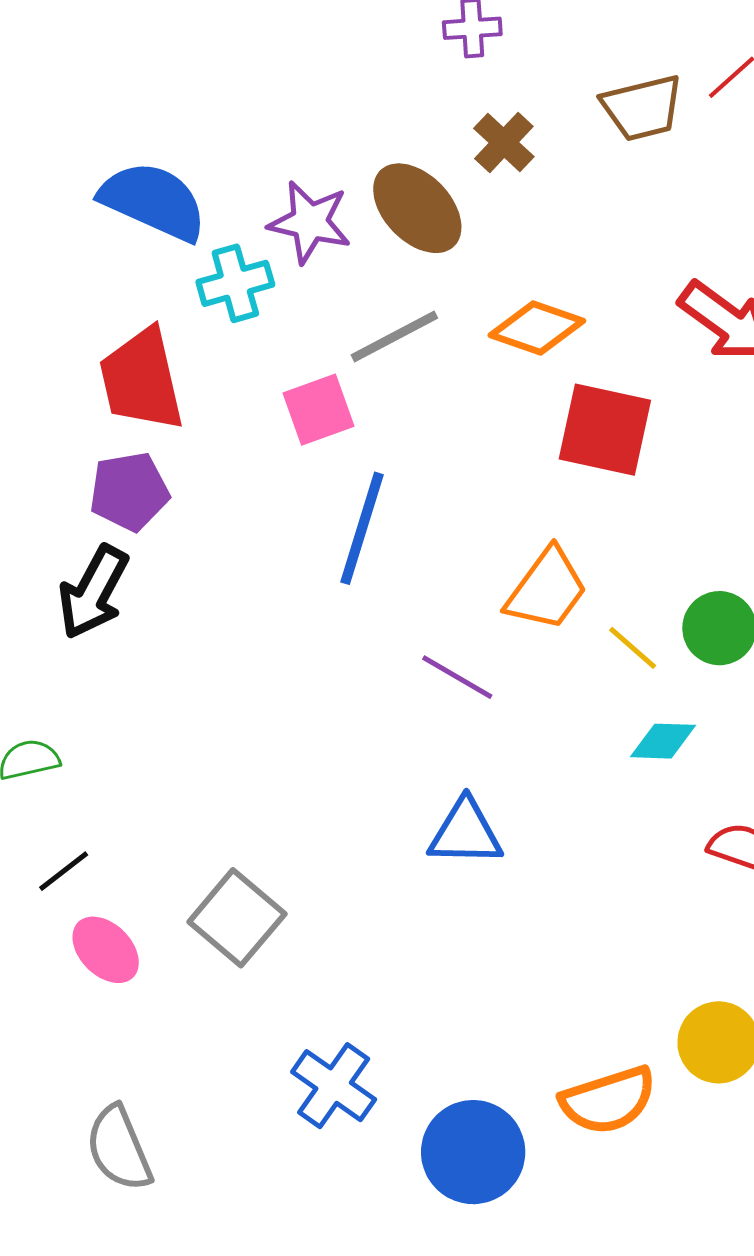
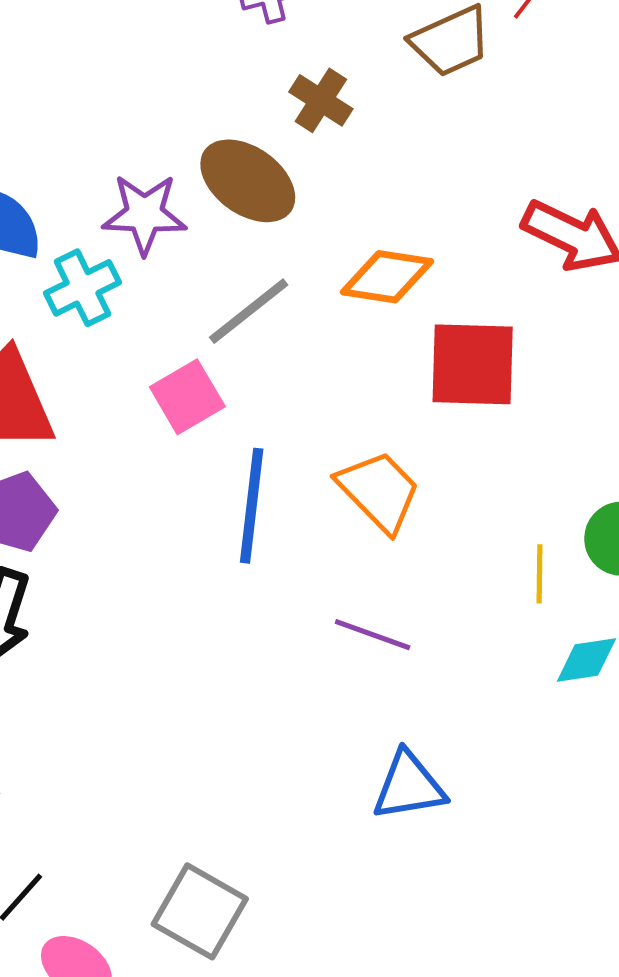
orange trapezoid: (547, 589) -> (379, 491), moved, turned -70
yellow line: (633, 648) -> (540, 574), turned 60

